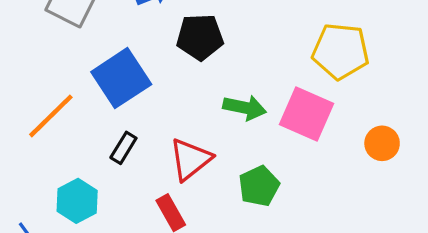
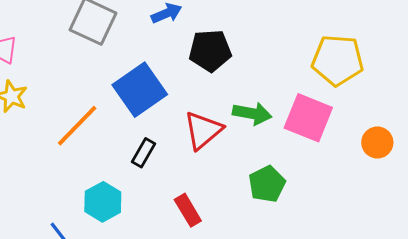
red triangle: (190, 159) -> (203, 130), moved

